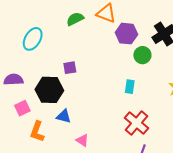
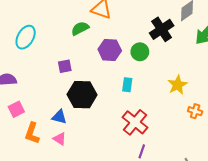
green semicircle: (75, 19) -> (80, 28), moved
purple hexagon: (126, 34) -> (110, 50), moved
black hexagon: (49, 90) -> (82, 95), moved
pink triangle: (82, 140) -> (60, 139), moved

